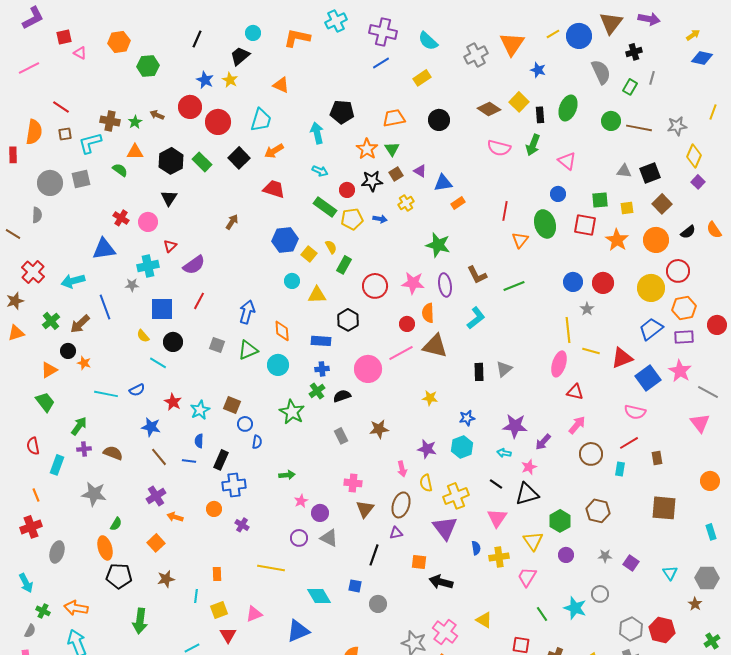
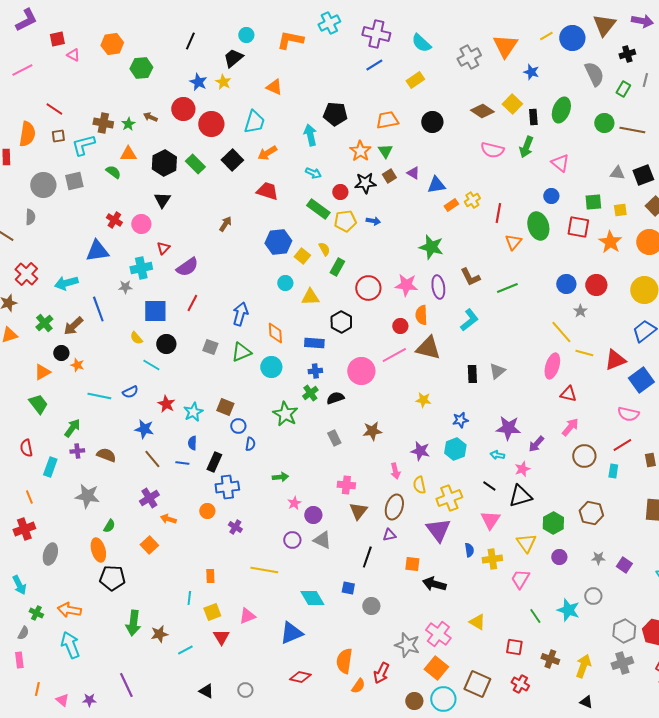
yellow cross: (406, 203) -> (472, 200), moved
yellow line: (568, 330) -> (561, 332), turned -35
brown star: (166, 579) -> (159, 634), moved

